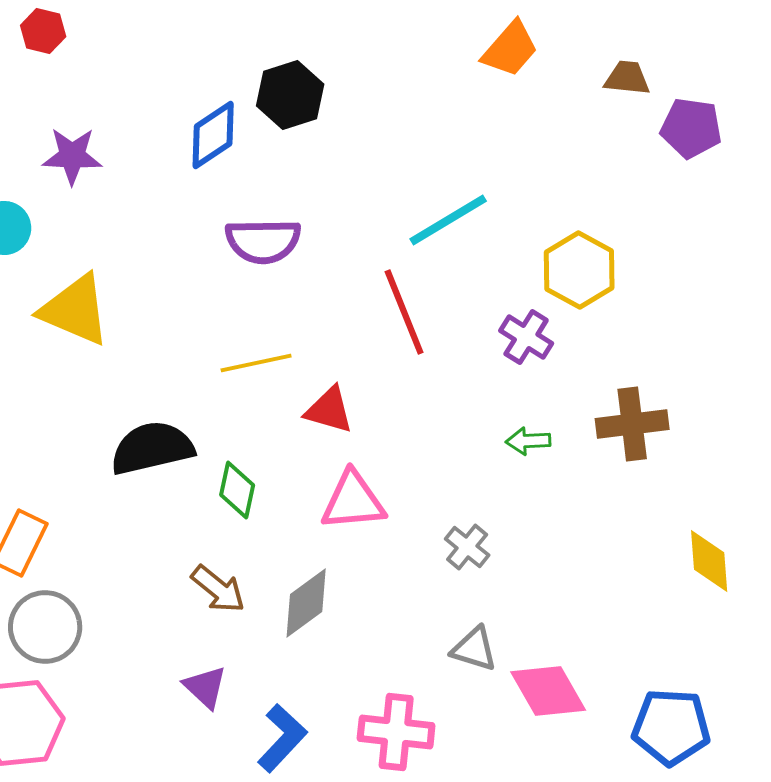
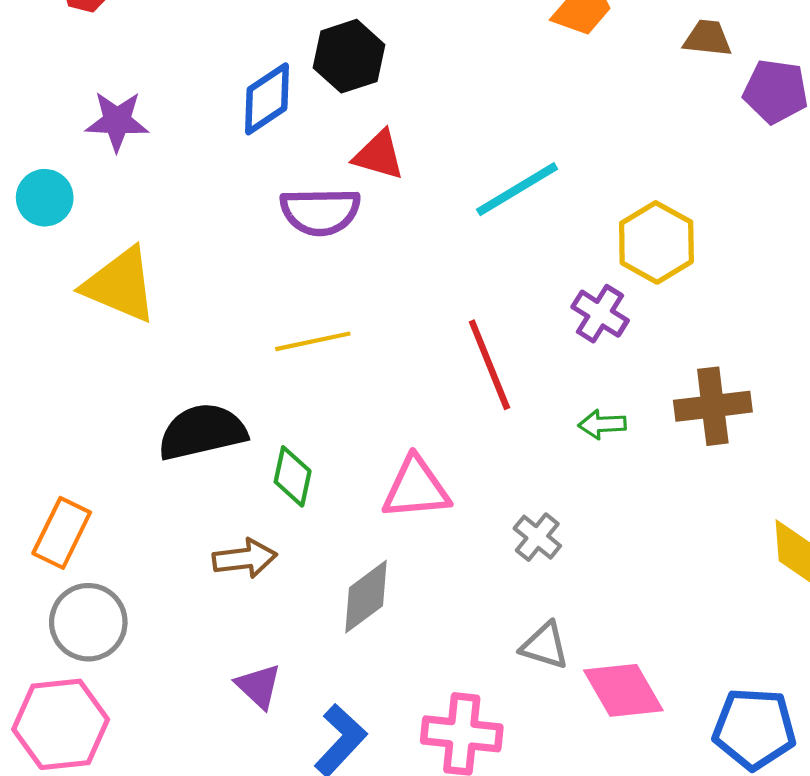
red line: (404, 312) -> (489, 365), moved
red triangle: (329, 410) -> (379, 155), moved
brown arrow: (218, 589) -> (245, 558), moved, turned -46

